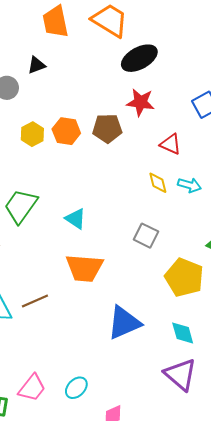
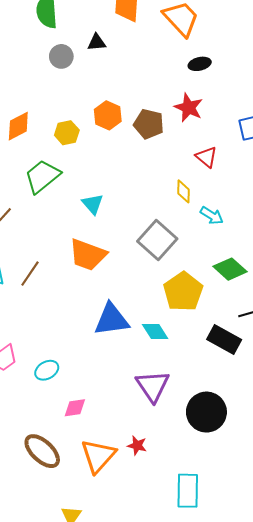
black ellipse: (139, 58) -> (200, 64), size x0.6
yellow hexagon: (32, 134) -> (67, 133), moved
cyan arrow: (189, 185) -> (212, 216), moved
gray square: (146, 236) -> (157, 240), size x1.5
brown line: (35, 301) -> (30, 274), turned -48
cyan diamond: (183, 333) -> (155, 332), moved, turned -32

